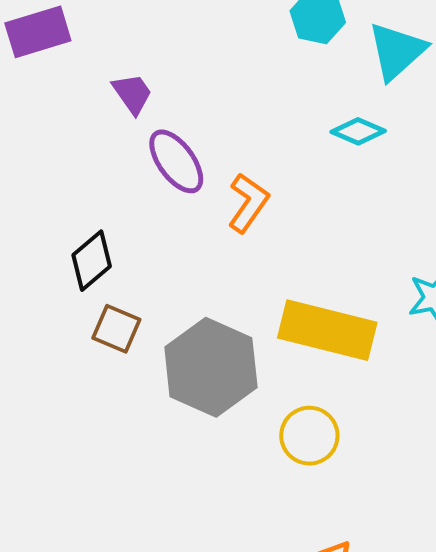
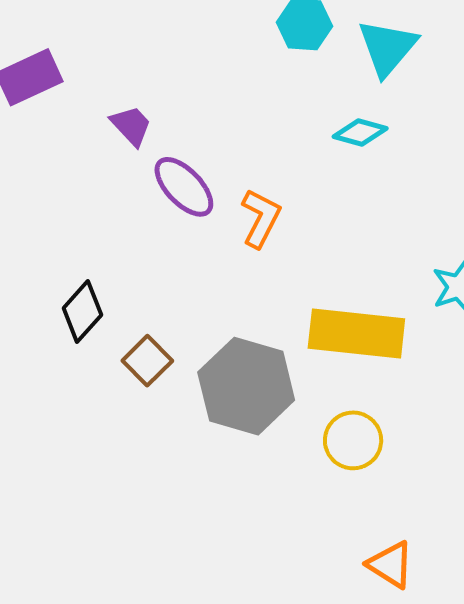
black diamond: (92, 261) -> (82, 311), moved
brown square: (116, 329) -> (147, 361), turned 30

